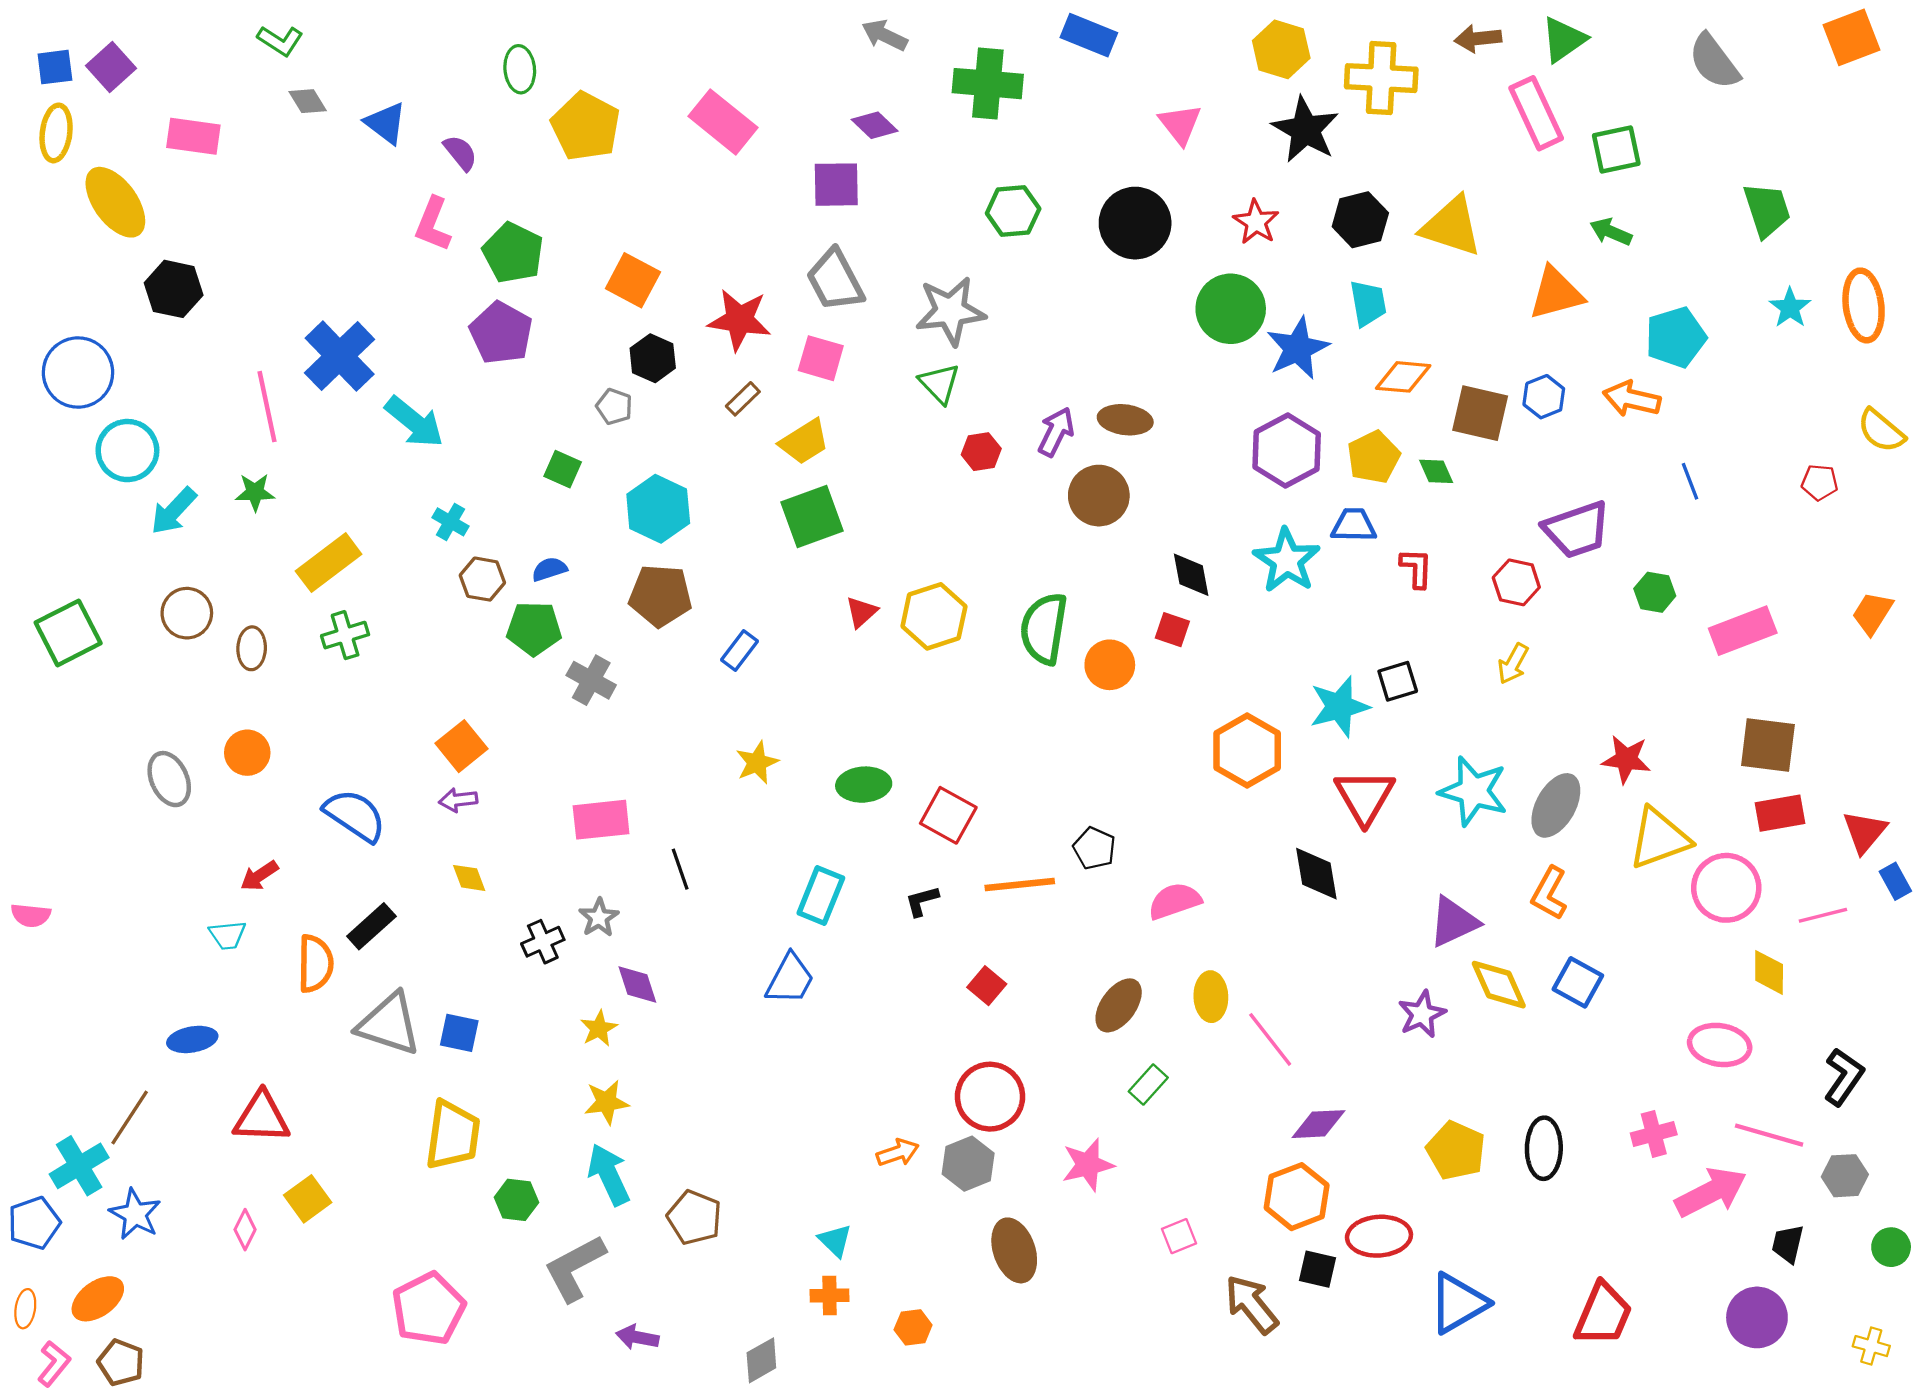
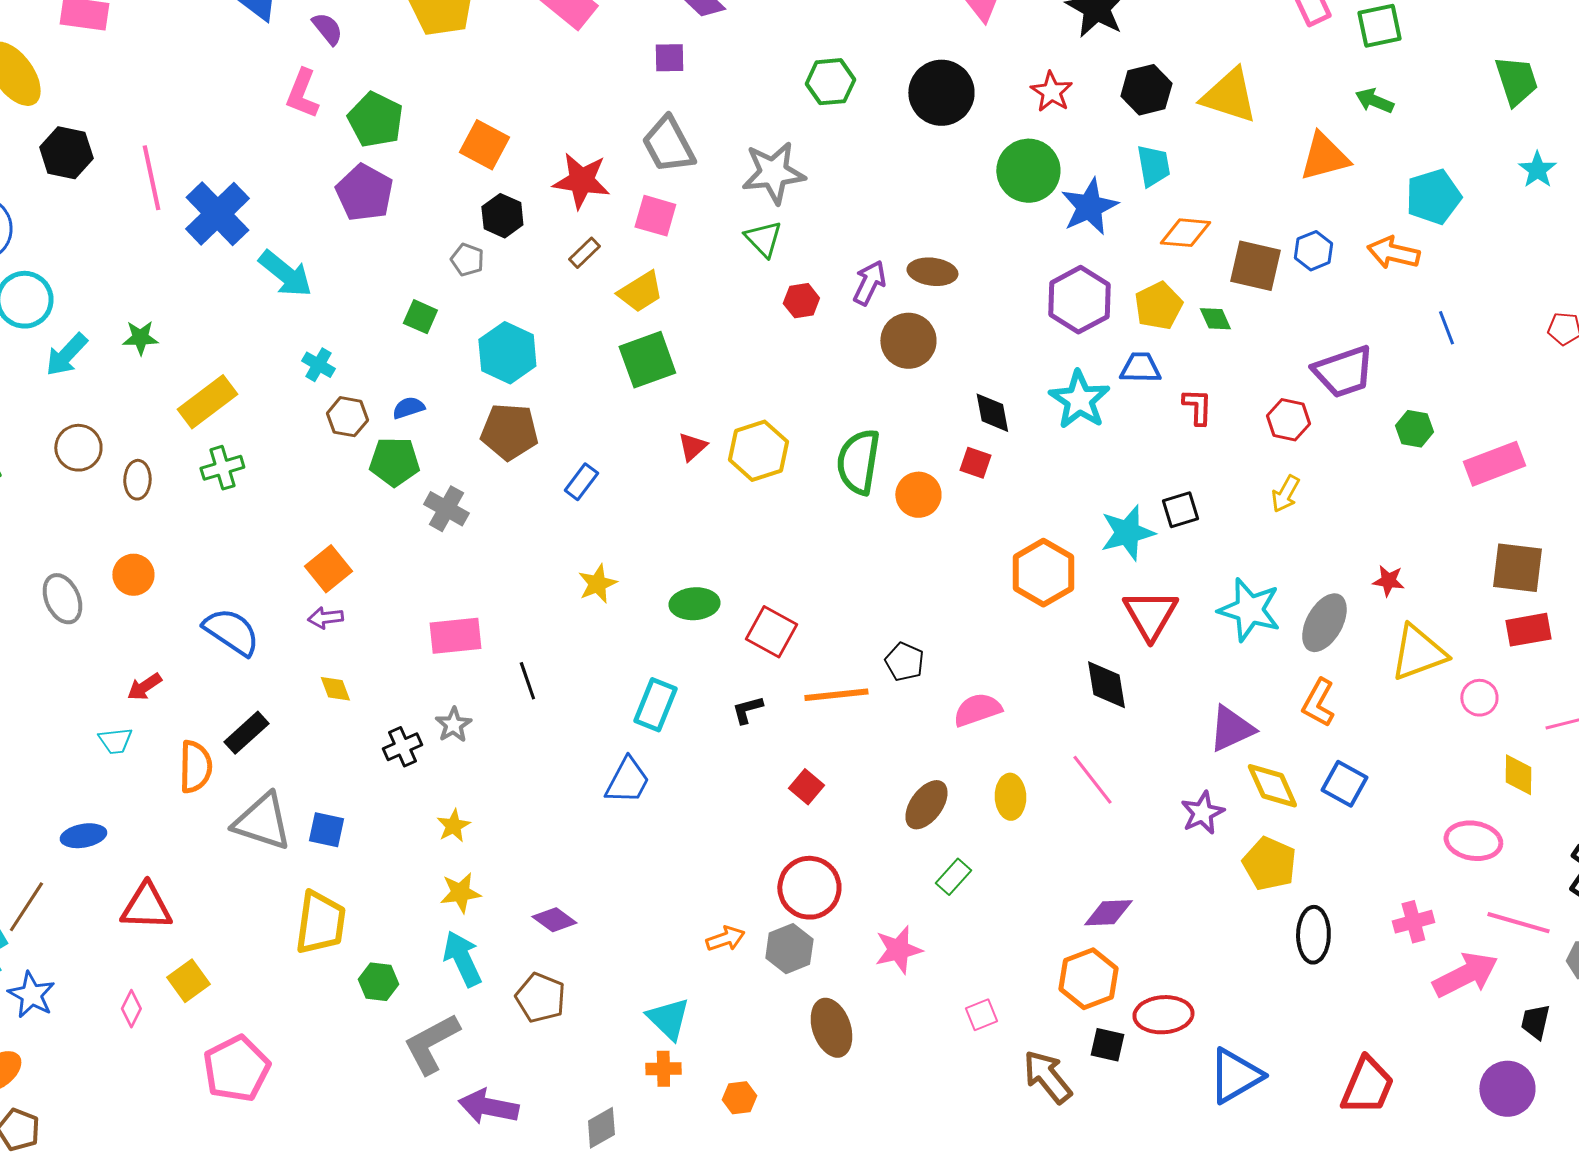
purple square: (836, 185) -> (669, 58), size x0.7
pink line: (267, 407) -> (151, 178), moved
red star: (1626, 759) -> (1388, 581), size x0.7
pink circle: (1726, 888) -> (1479, 698), size x0.6
purple diamond: (637, 985) -> (554, 920), moved, turned -36
pink line: (1270, 1039) -> (1092, 780), moved
yellow pentagon: (1456, 1150) -> (1269, 864), moved
cyan triangle: (835, 1241) -> (668, 1019), size x1.4
pink pentagon: (429, 1309) -> (236, 1069), moved
purple arrow: (637, 1337) -> (488, 1107), size x1.5

